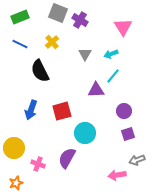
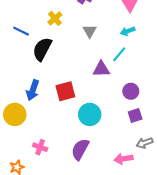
blue line: (20, 44) -> (21, 31), moved
cyan arrow: (111, 54) -> (128, 31), moved
black semicircle: (40, 71) -> (42, 49), turned 55
yellow circle: (14, 148) -> (15, 114), moved
purple semicircle: (67, 158) -> (80, 149), moved

